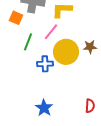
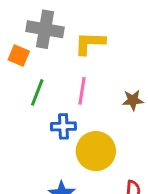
pink line: (51, 32) -> (82, 91), moved, turned -30
yellow circle: (66, 52) -> (96, 151), moved

